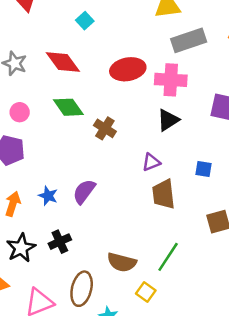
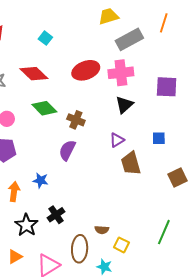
purple semicircle: (84, 192) -> (67, 150), moved
green line: (168, 257) -> (164, 232), moved
brown semicircle: (122, 262) -> (102, 230), moved, size x0.6
yellow square: (146, 292) -> (121, 245), moved

